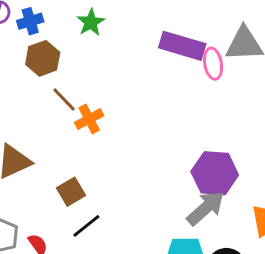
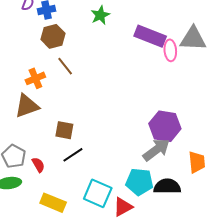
green star: (91, 22) -> (100, 15), moved
orange cross: (89, 119) -> (35, 78), moved
brown square: (71, 192) -> (64, 130), turned 36

